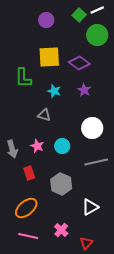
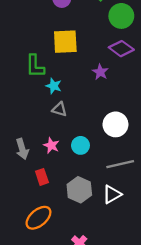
purple diamond: (79, 63) -> (121, 49), moved
purple star: (84, 90) -> (100, 72), moved
cyan star: (54, 91) -> (54, 86), moved
white triangle: (90, 207) -> (112, 194), moved

